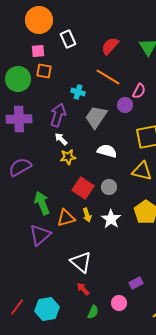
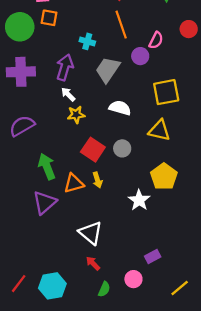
orange line: (108, 77) -> (121, 25), turned 40
white star: (111, 219) -> (139, 200), moved

